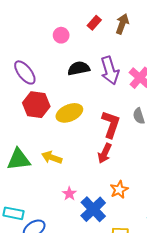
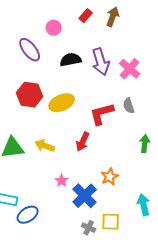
purple ellipse: (25, 73) -> (30, 50), moved
red L-shape: (111, 124) -> (102, 114), turned -124
red arrow: (105, 153) -> (83, 142), moved

